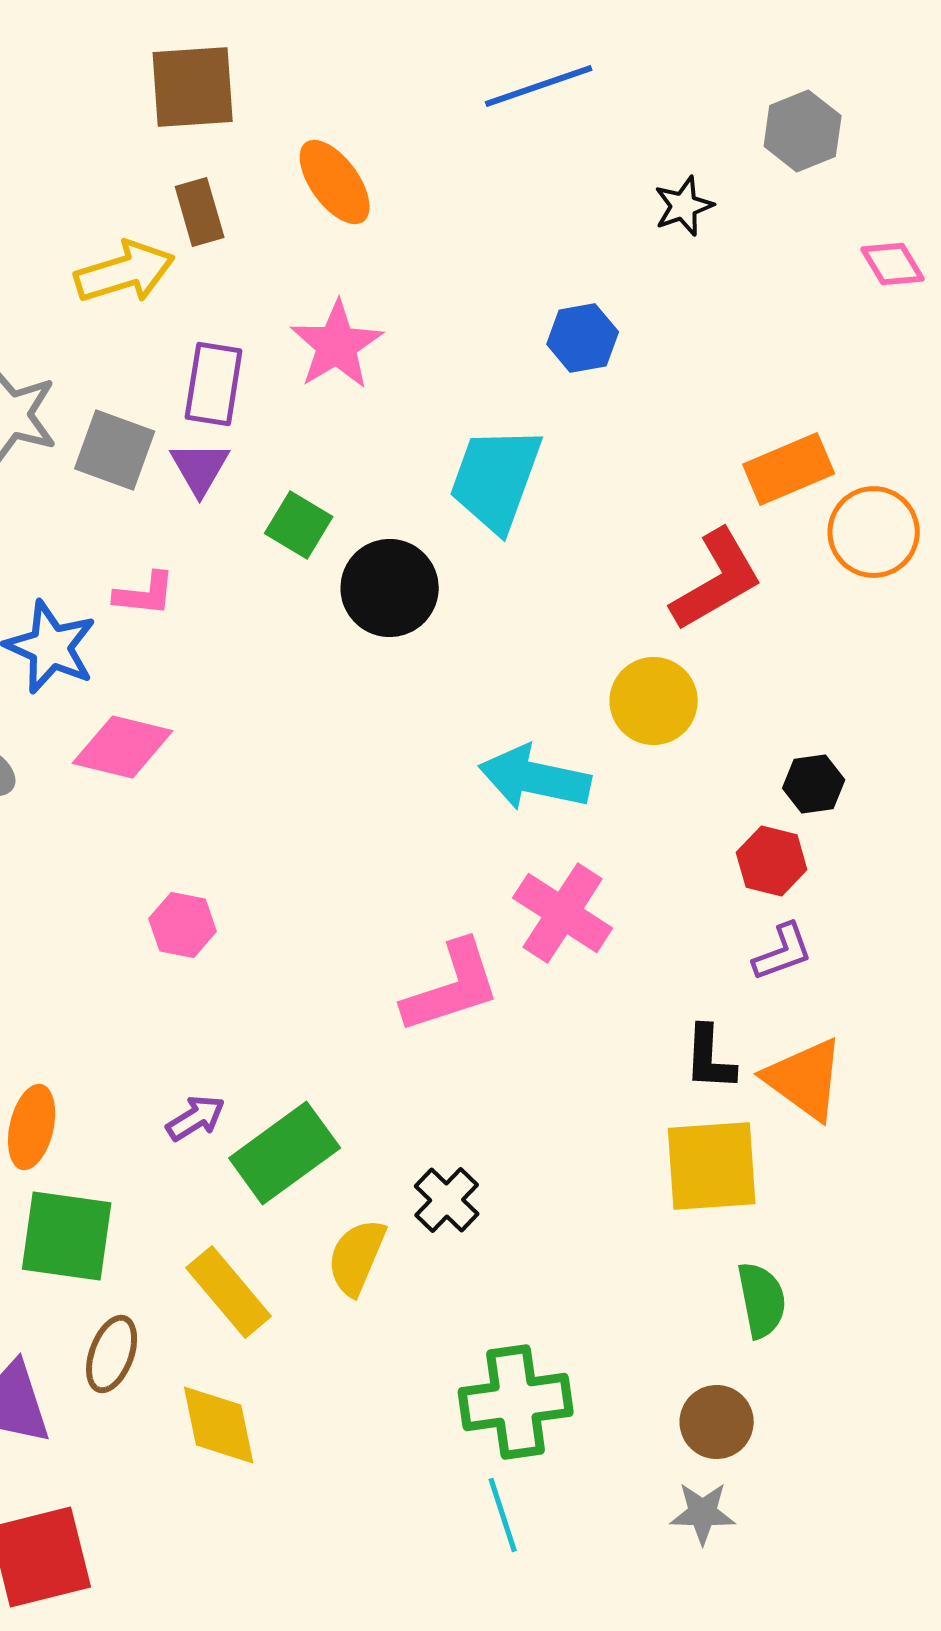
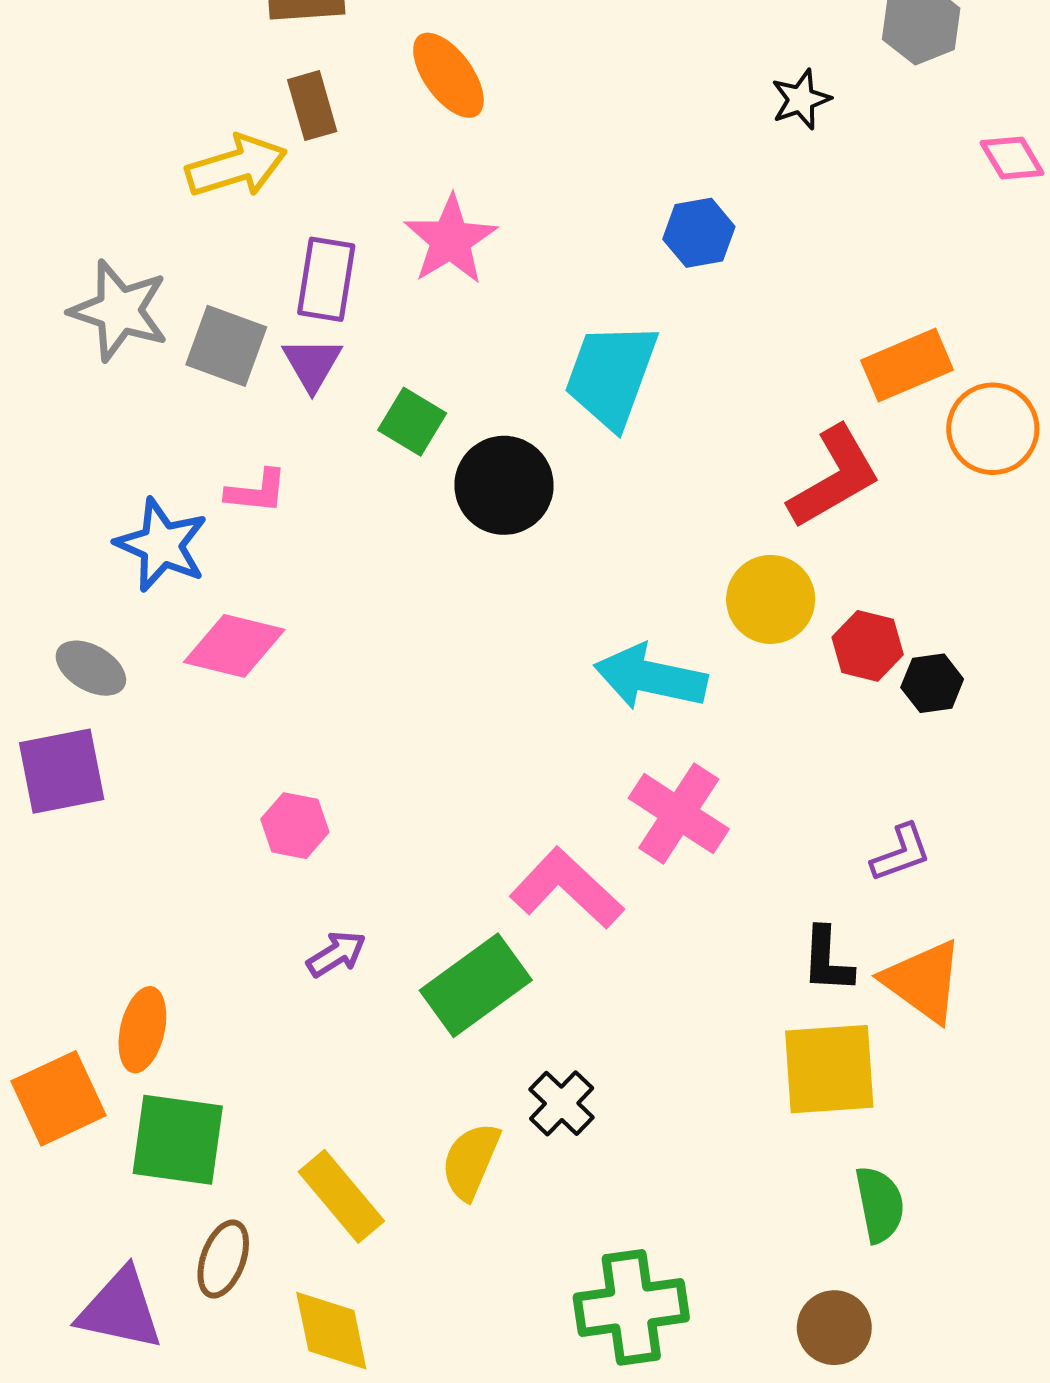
red hexagon: (772, 861) -> (868, 646), moved
pink L-shape: (452, 987) -> (567, 888), turned -119
purple arrow: (196, 1118) -> (336, 954), moved
green rectangle: (285, 1153) -> (476, 985), moved

